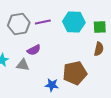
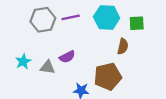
brown semicircle: (99, 49) -> (123, 46), moved
purple semicircle: (34, 50) -> (67, 57), moved

